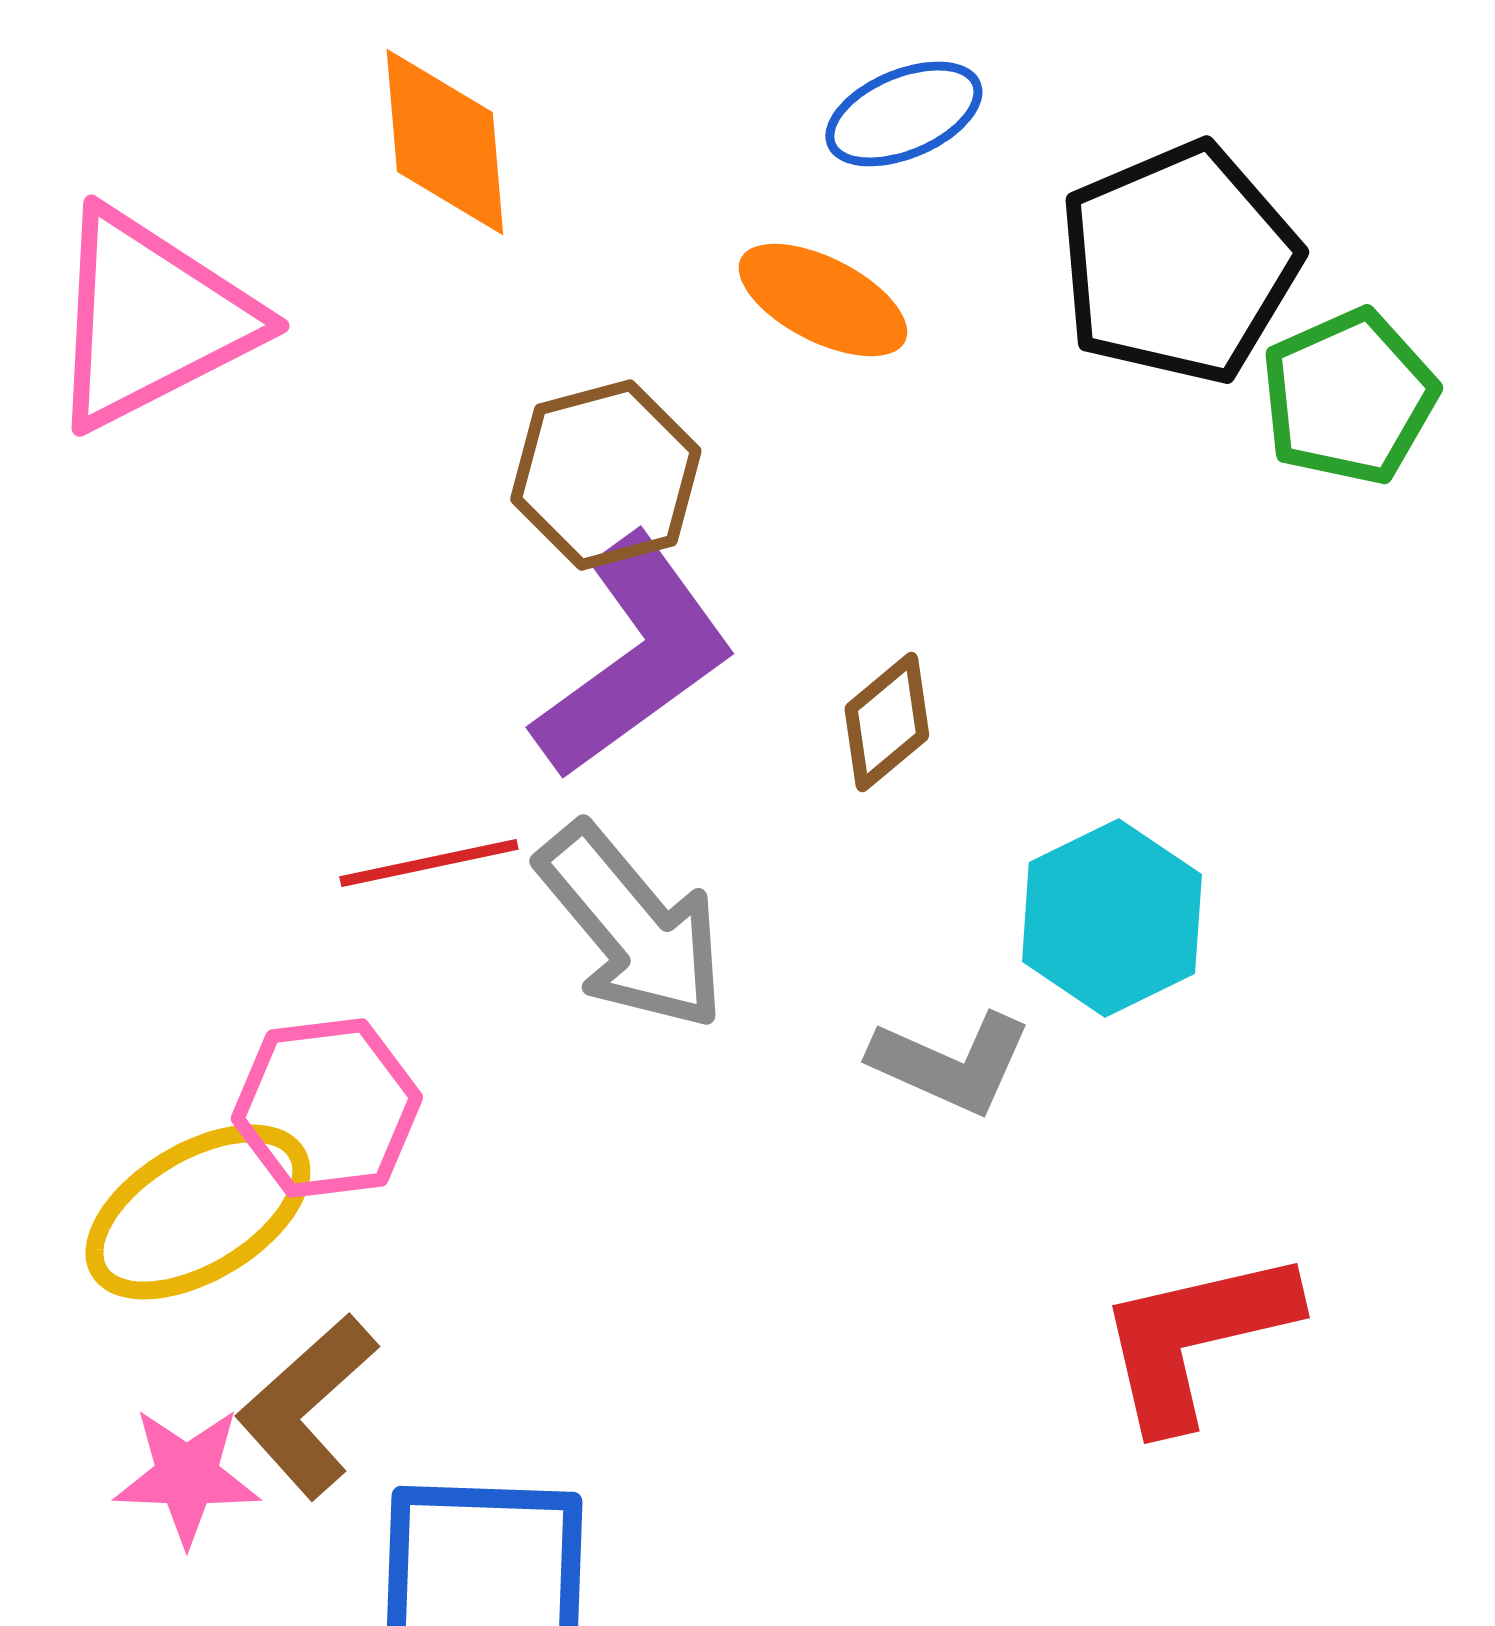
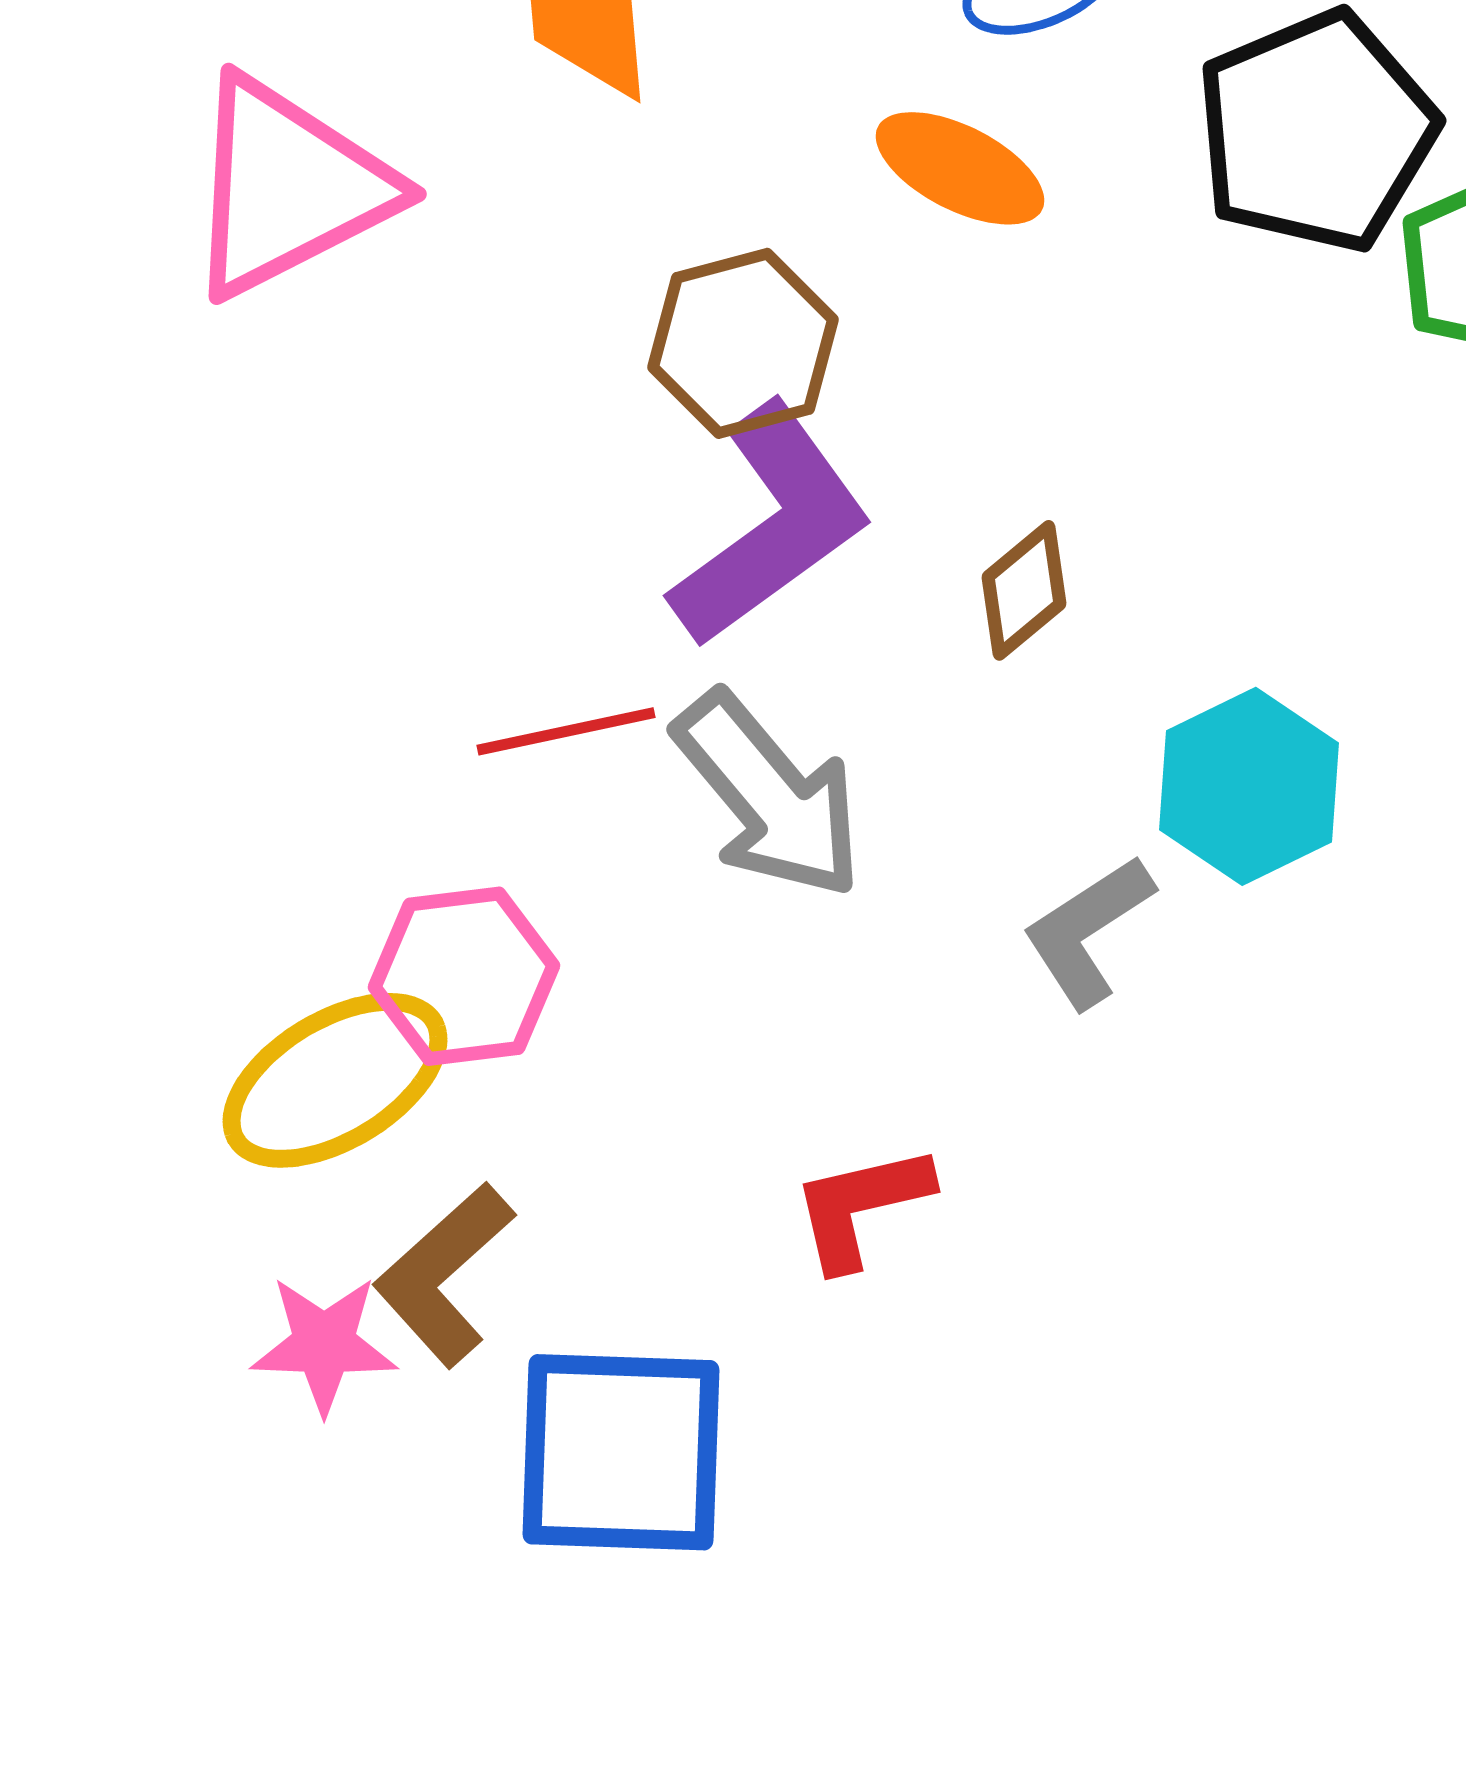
gray L-shape: (951, 1063) -> (1088, 931), turned 123
red L-shape: (1196, 1338) -> (861, 1206), moved, size x0.7

